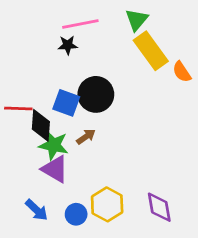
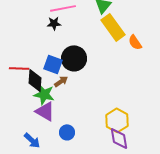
brown arrow: (86, 137) -> (61, 81), moved
yellow hexagon: (107, 204) -> (117, 120), moved
blue circle: (76, 214) -> (67, 132), moved

